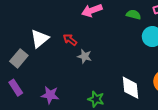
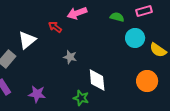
red arrow: (70, 40) -> (55, 27), moved
white diamond: (130, 88) -> (97, 80), moved

